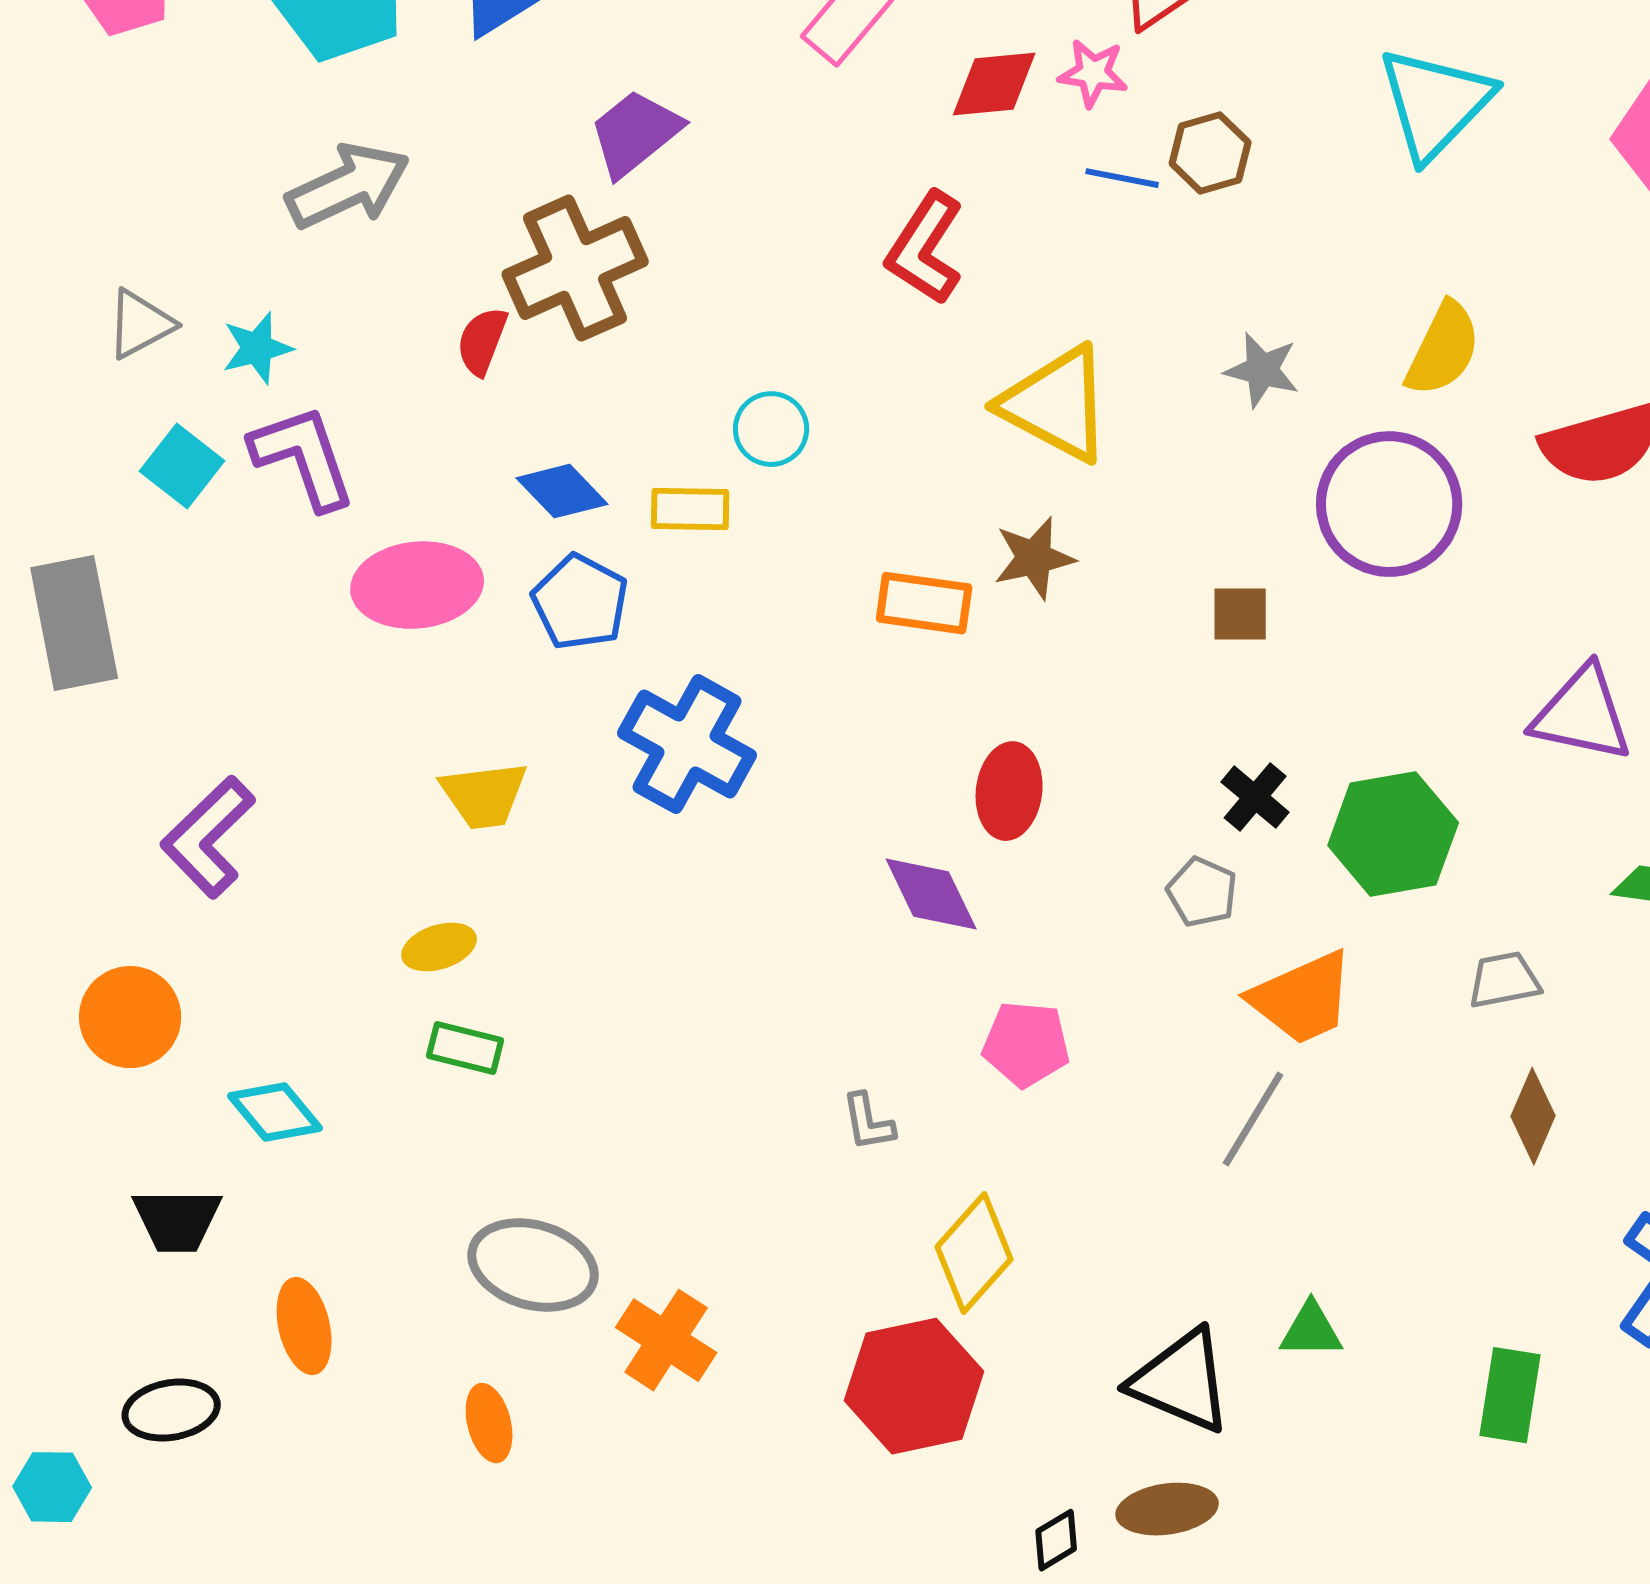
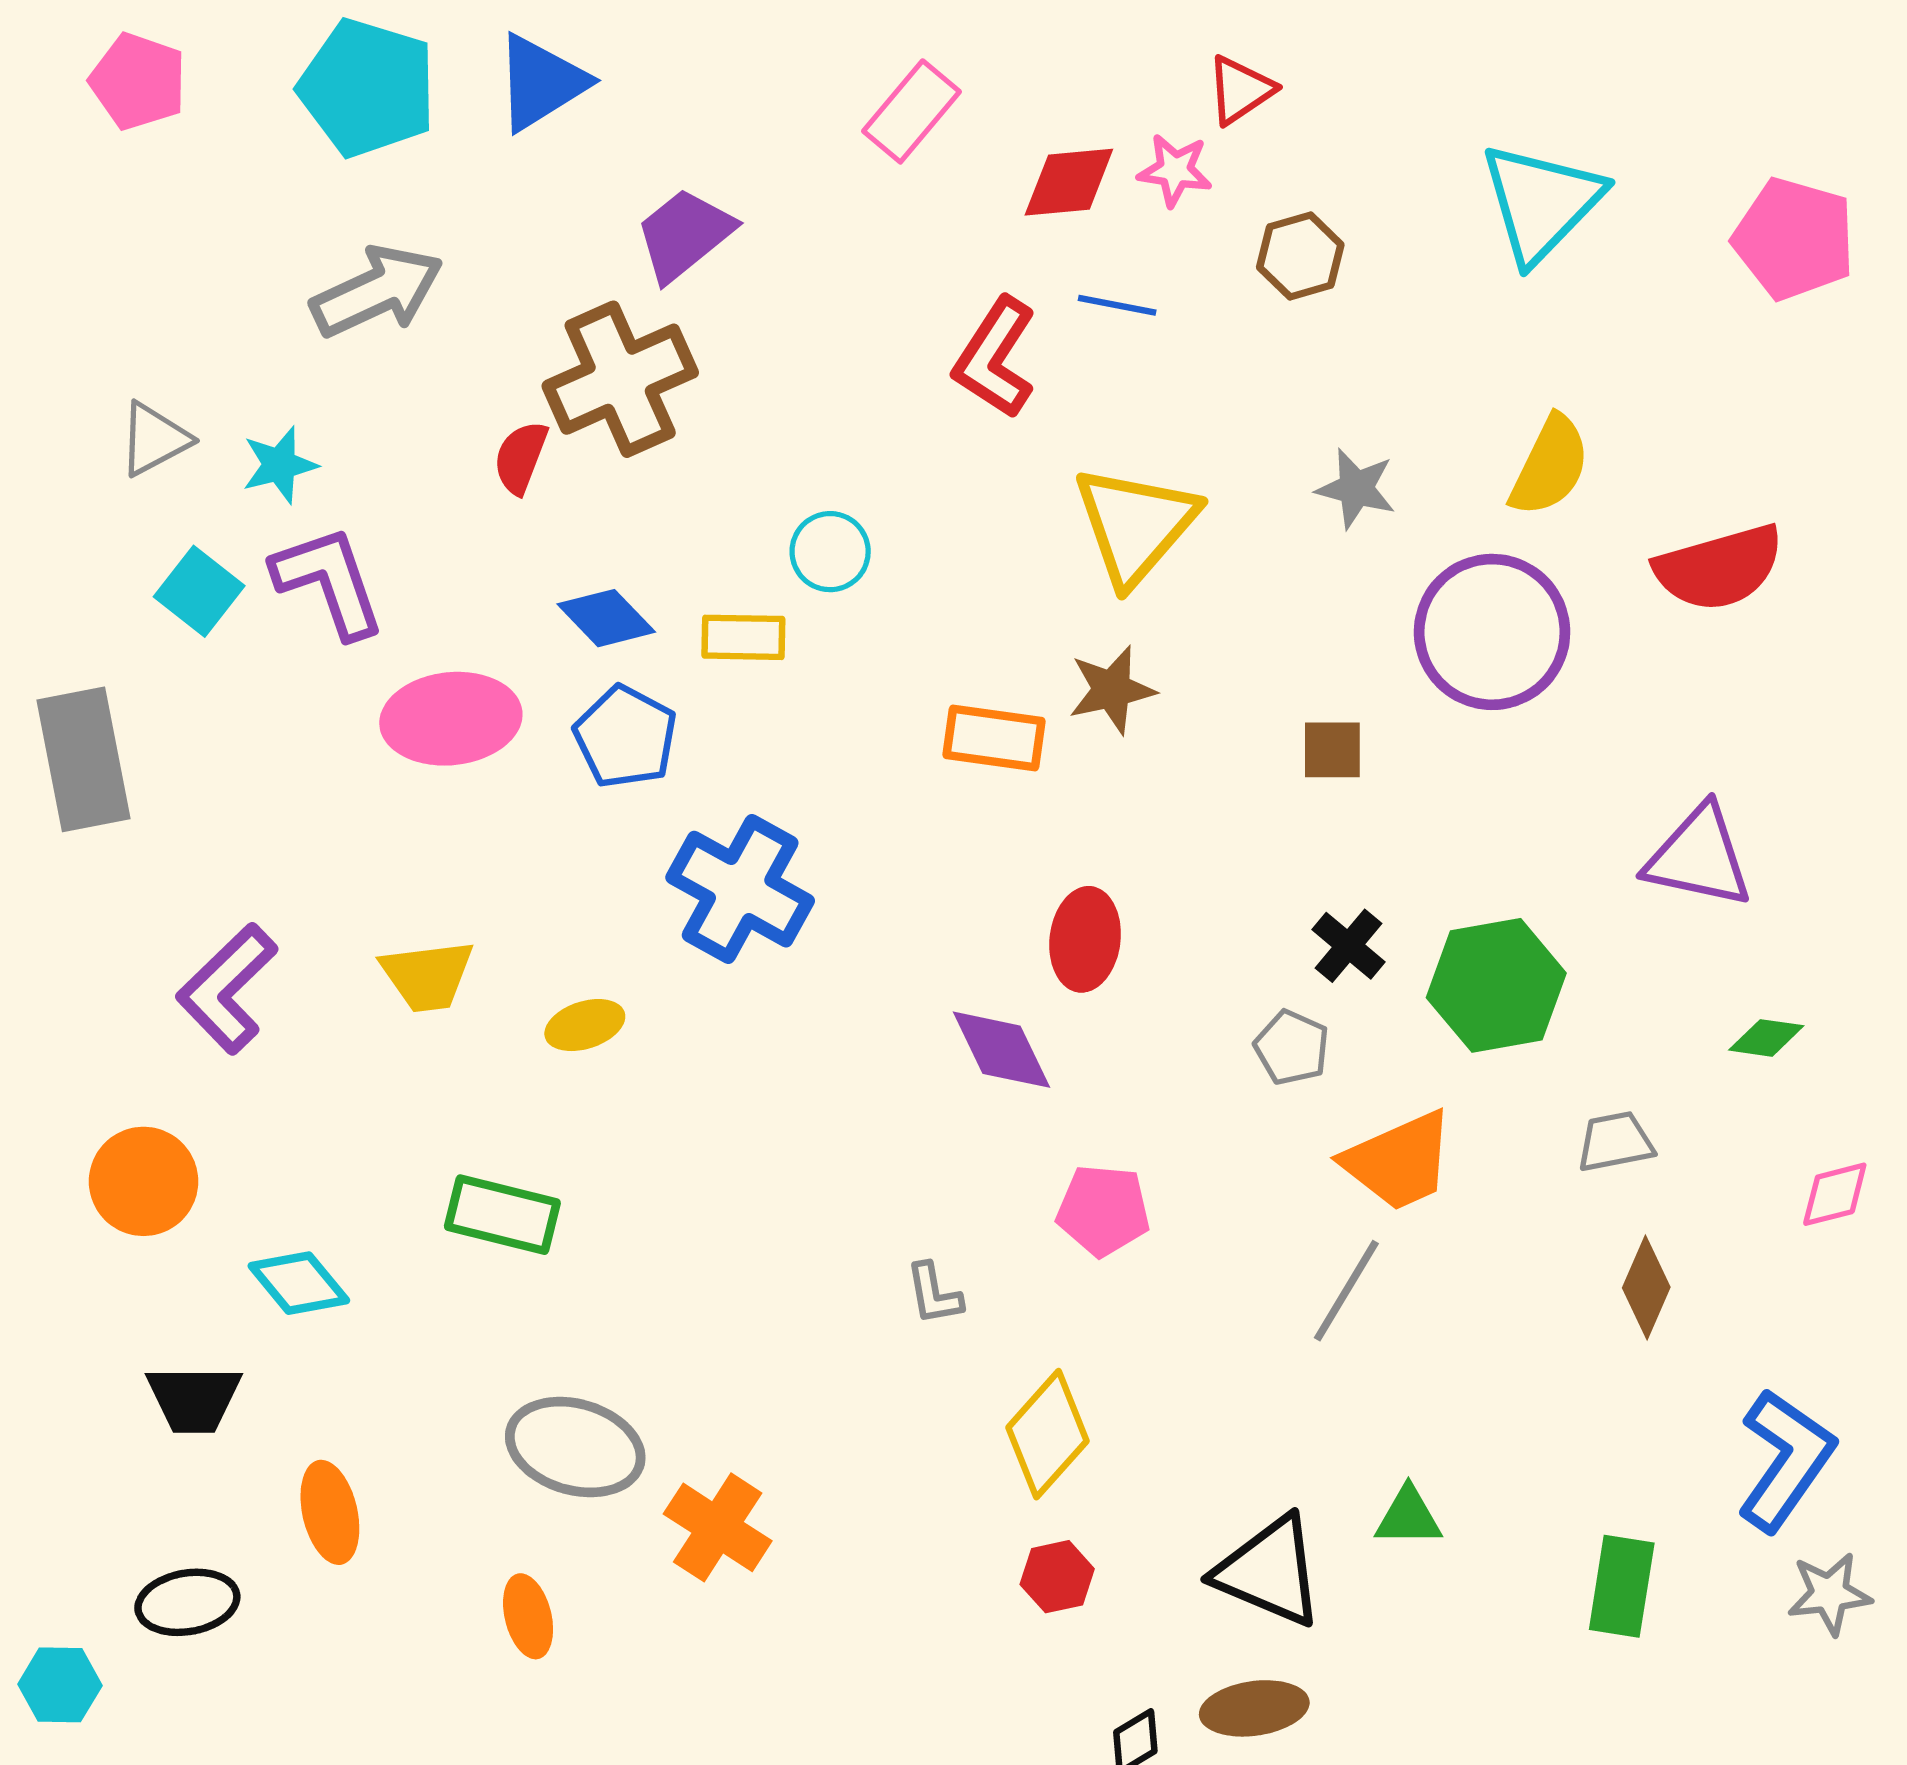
blue line: (1122, 178) -> (1117, 305), moved
yellow triangle: (1056, 404) -> (1135, 525), turned 43
yellow trapezoid: (484, 795) -> (427, 976), moved
yellow ellipse: (439, 947) -> (585, 1025), moved
green rectangle: (465, 1048) -> (502, 1215), size x1.4
red hexagon: (914, 1386) -> (1057, 1577), moved, size x0.5

